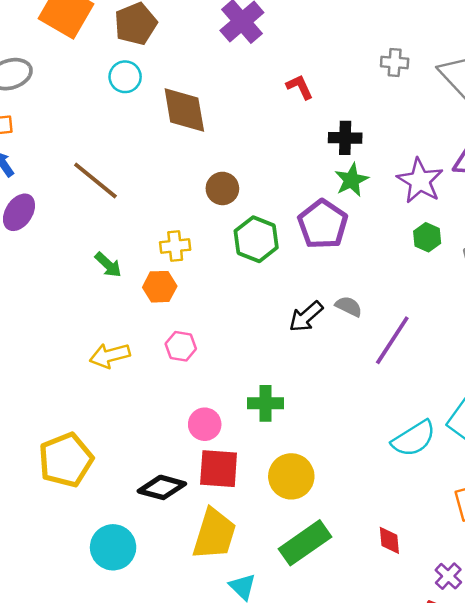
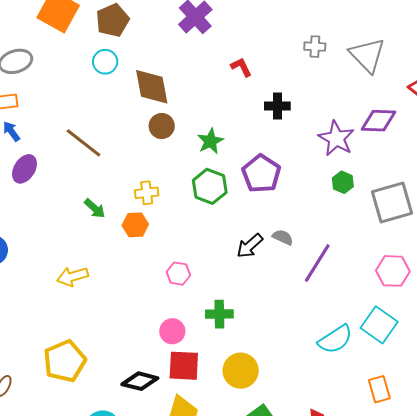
green star: (351, 180) -> (210, 141), moved
brown circle: (222, 188) -> (162, 126), moved
pink hexagon: (181, 346) -> (178, 274), moved
yellow arrow: (110, 356) -> (72, 277), moved

